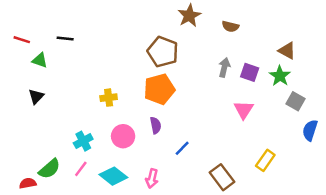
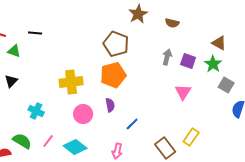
yellow cross: (109, 98) -> (71, 82), size x1.6
cyan cross: (83, 141) -> (36, 111), moved, turned -35
yellow rectangle: (265, 160) -> (191, 137), moved
green semicircle: (49, 169) -> (22, 141), turned -108
pink arrow: (152, 178) -> (117, 151), moved

